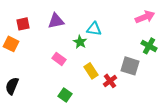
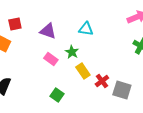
purple triangle: (56, 21) -> (48, 31), moved, turned 30
green star: (80, 42) -> (72, 52), moved
gray square: (130, 66) -> (122, 90), moved

